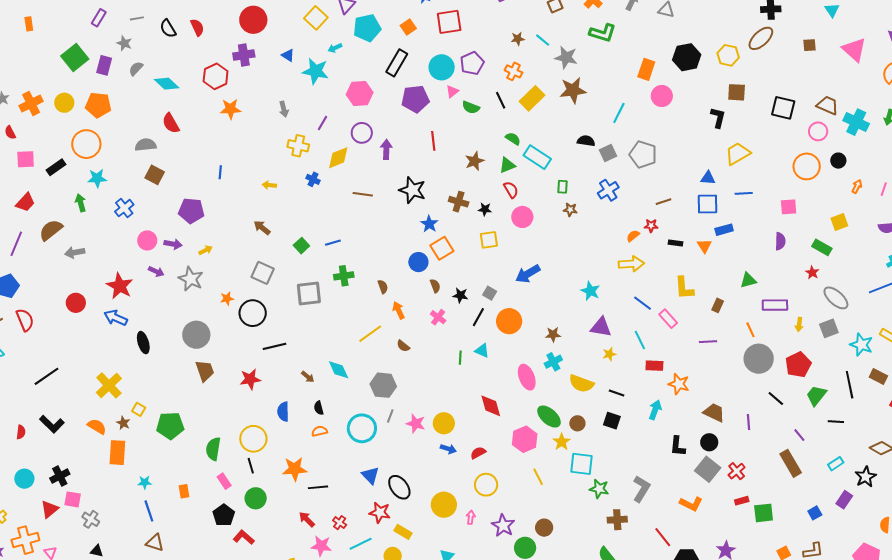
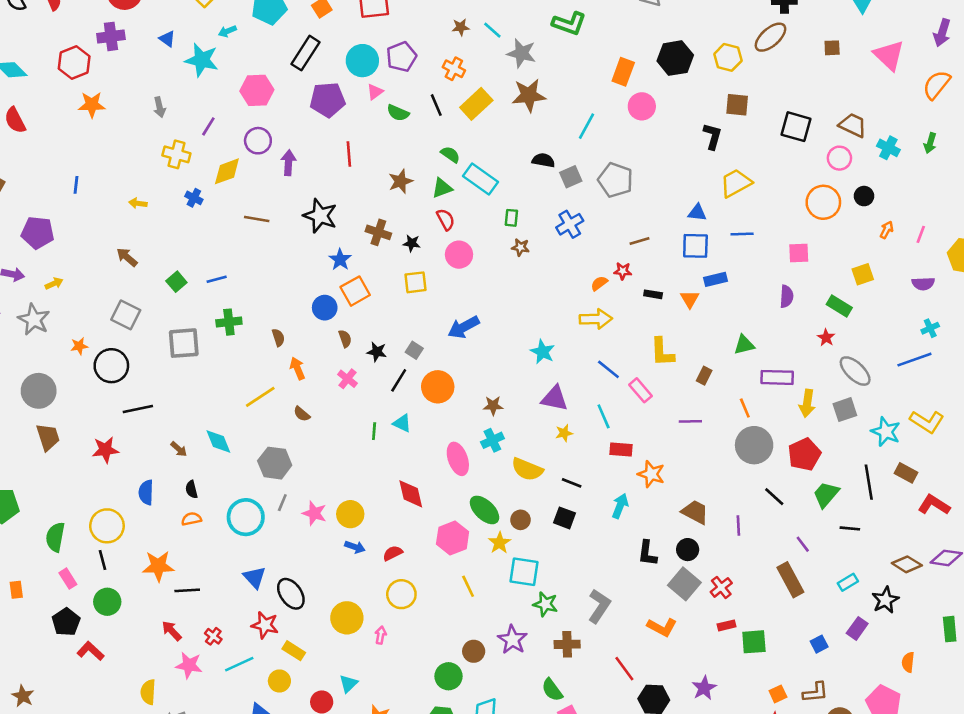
cyan cross: (856, 122) -> (888, 148), size x0.7
yellow arrow: (799, 324) -> (807, 403), size x1.5
purple star: (503, 526) -> (512, 640), moved

